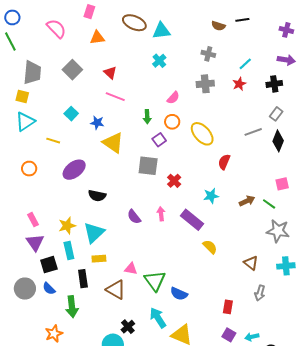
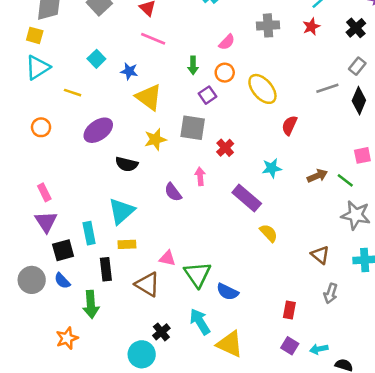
black cross: (274, 84) -> (356, 28), turned -35
pink arrow: (161, 214) -> (200, 176), moved
yellow star: (67, 226) -> (155, 139), moved

